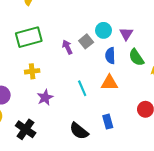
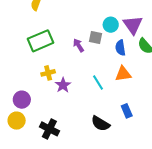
purple triangle: (126, 34) -> (133, 25), size x1.5
gray square: (86, 41) -> (96, 37), turned -32
purple star: (45, 97) -> (63, 85), moved

